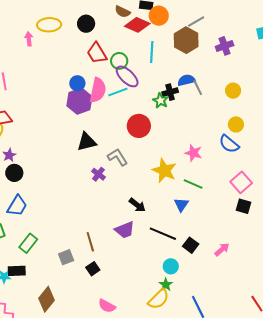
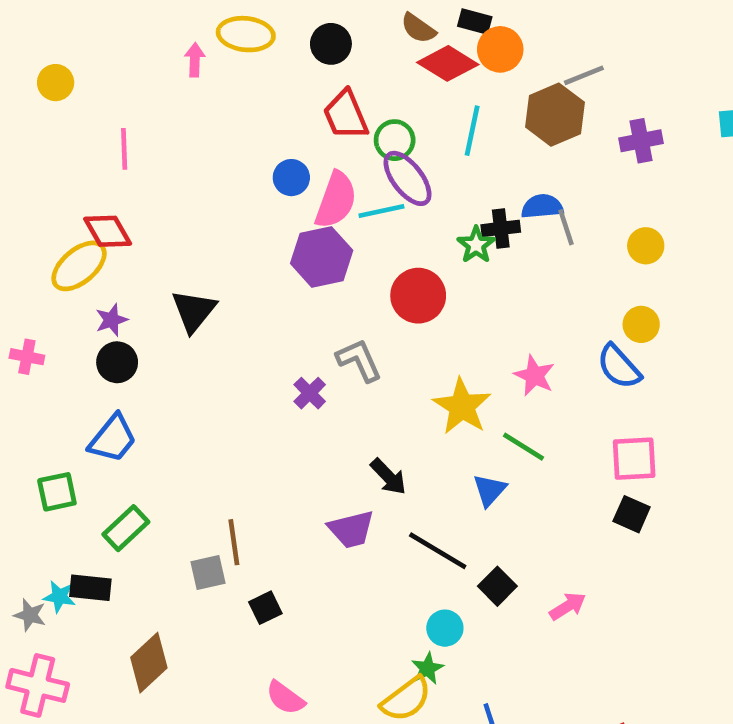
purple hexagon: (79, 101) -> (322, 257), moved
black triangle: (87, 142) -> (194, 311), moved, turned -45
pink square: (241, 182) -> (634, 459), turned 30
brown line: (90, 242) -> (234, 542), moved

